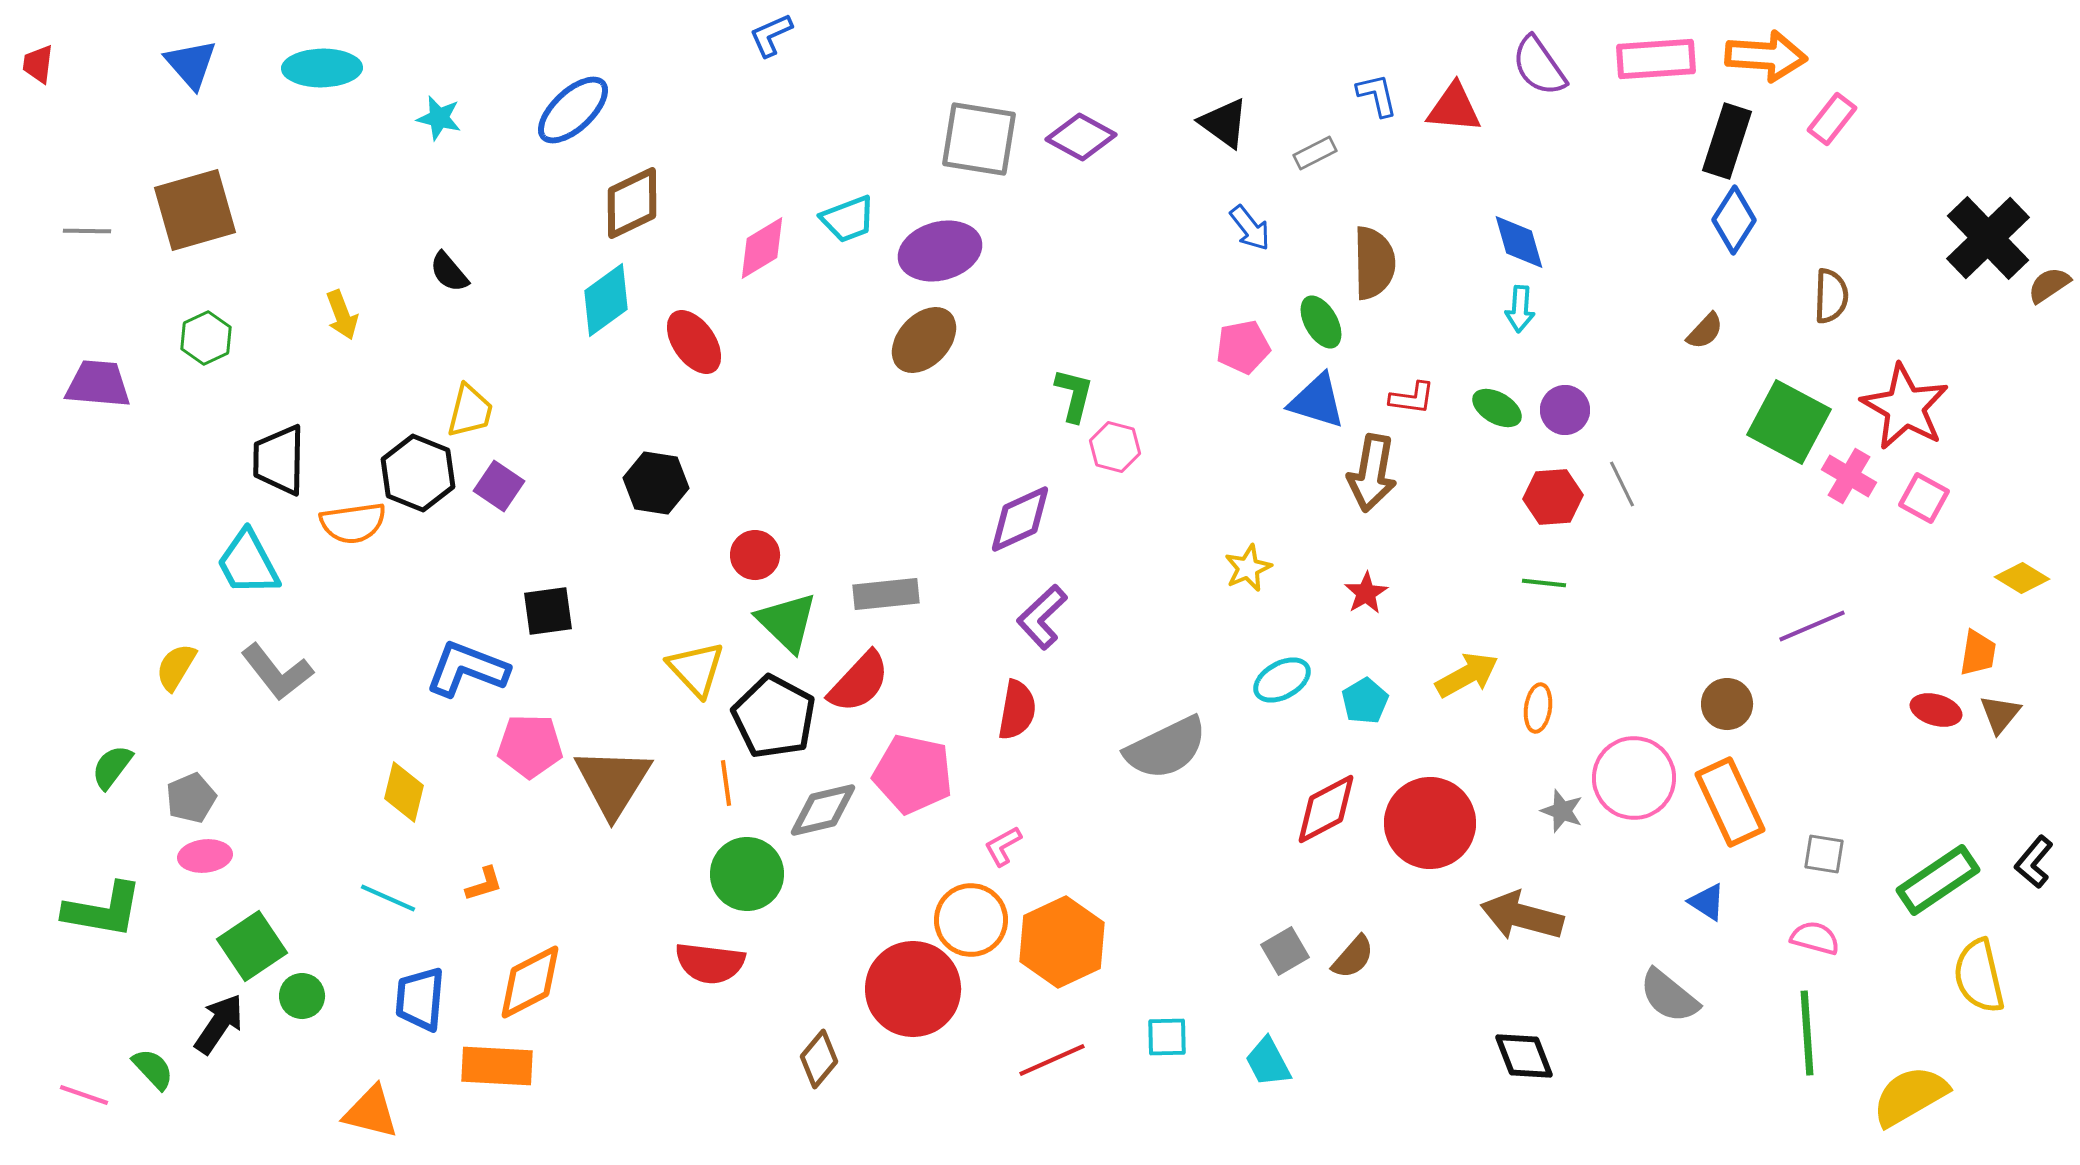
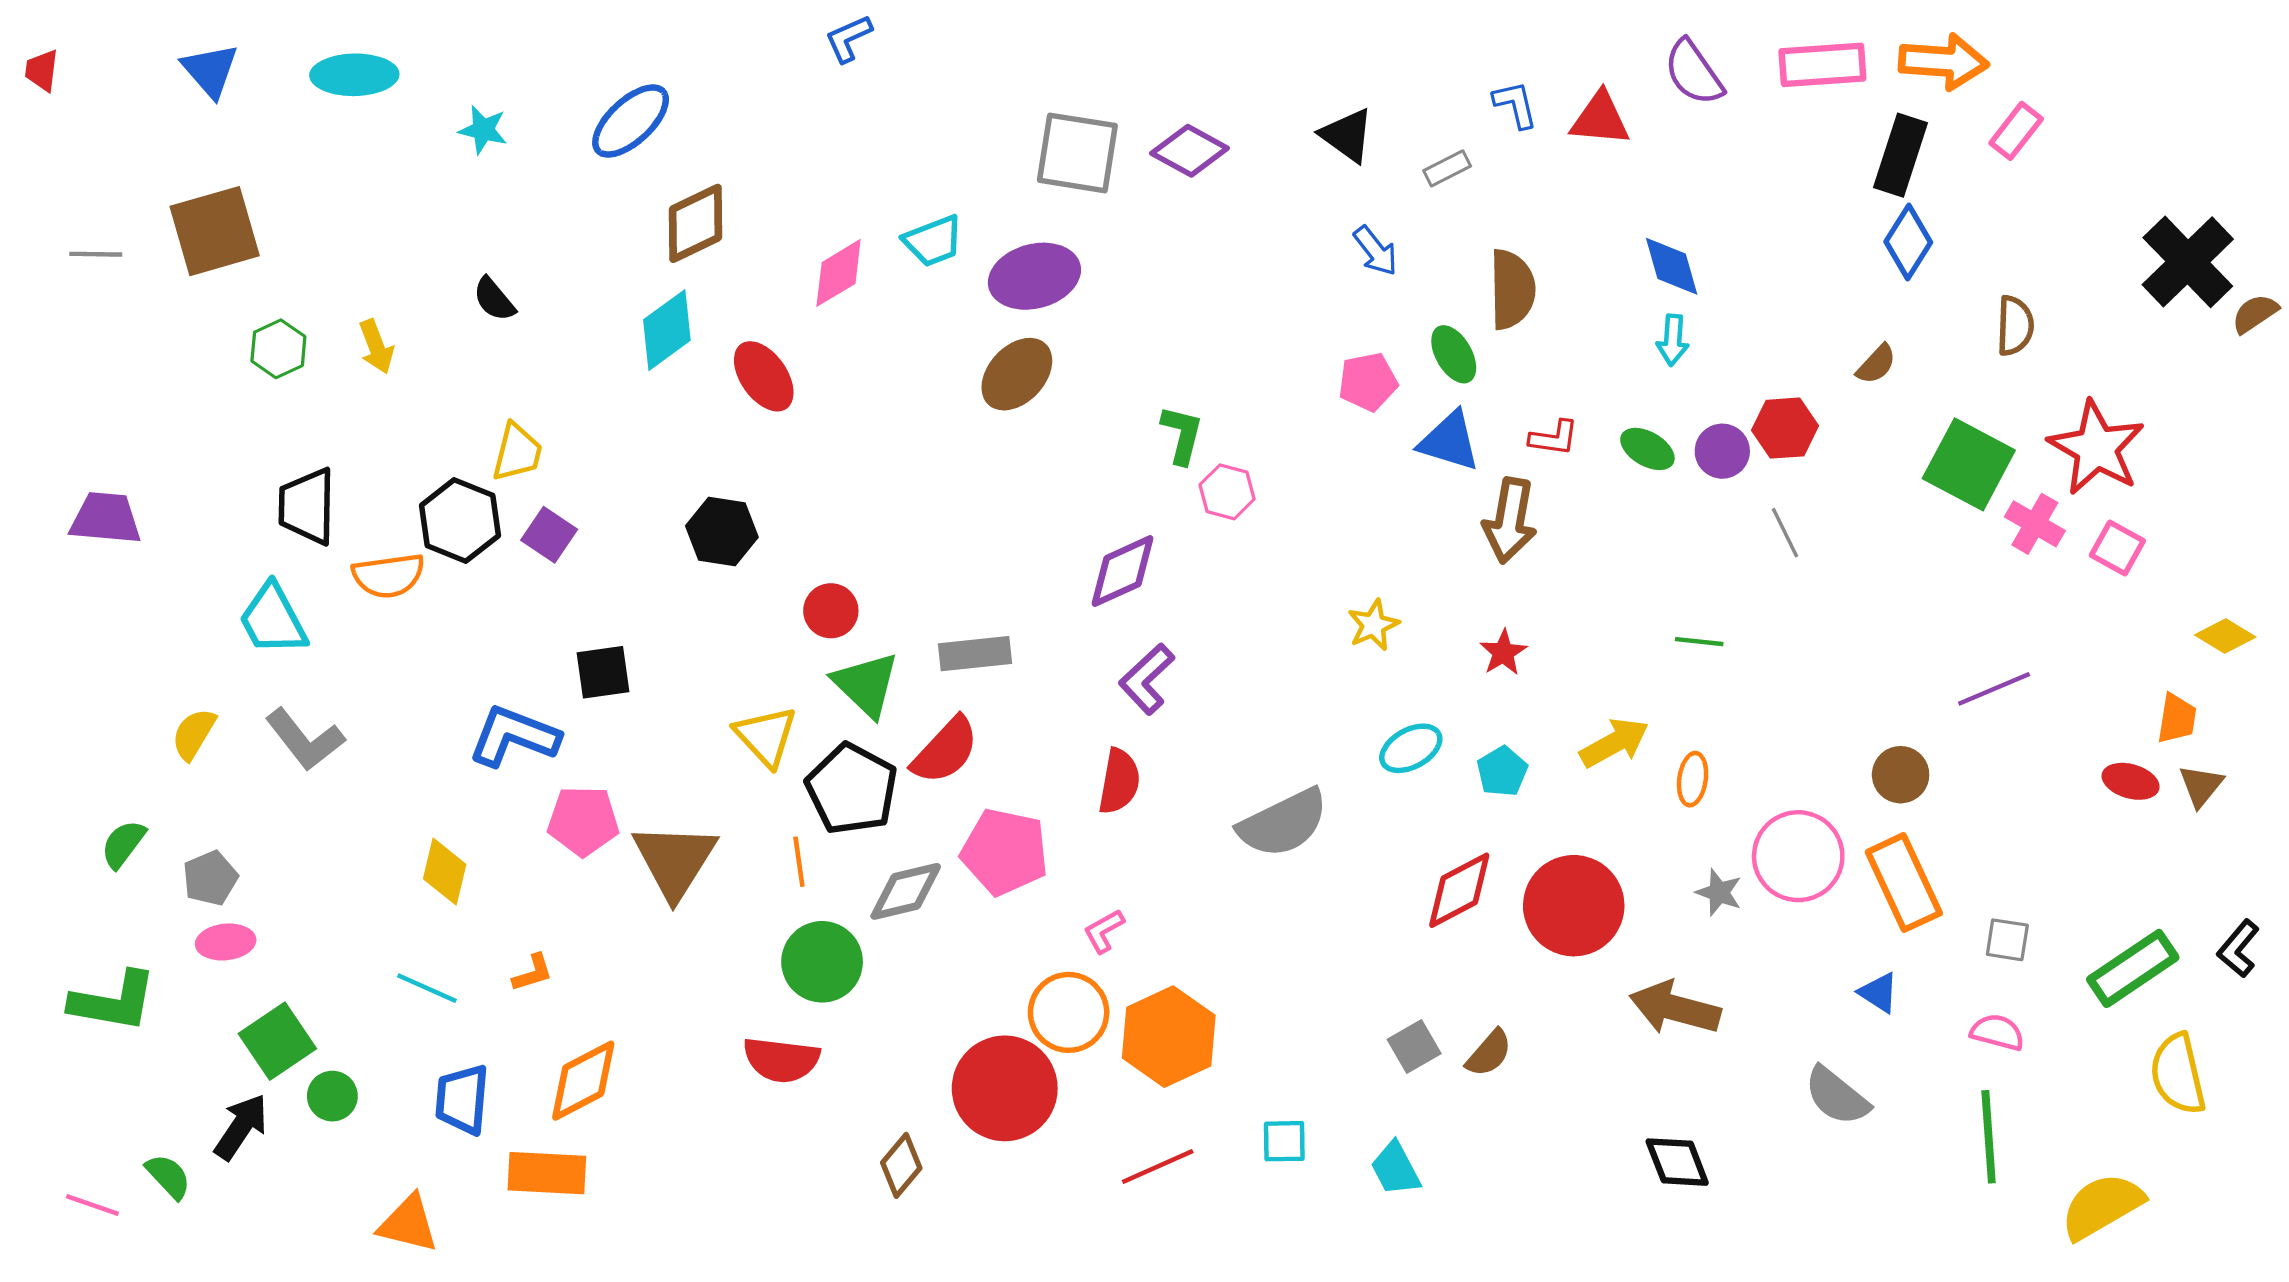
green hexagon: (206, 338) -> (278, 349), moved
purple trapezoid: (98, 384) -> (106, 518), moved
red hexagon: (1553, 497) -> (1785, 428), moved

